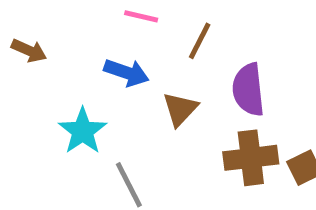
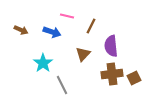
blue arrow: (126, 73) -> (52, 32), moved

